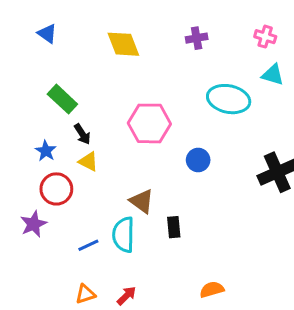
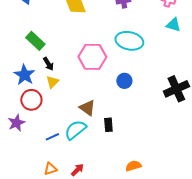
cyan ellipse: (229, 99) -> (129, 41), moved
blue star: (46, 151) -> (24, 75), size x1.5
yellow triangle: (88, 162) -> (52, 82), turned 48
cyan semicircle: (123, 235) -> (75, 130), turned 50

